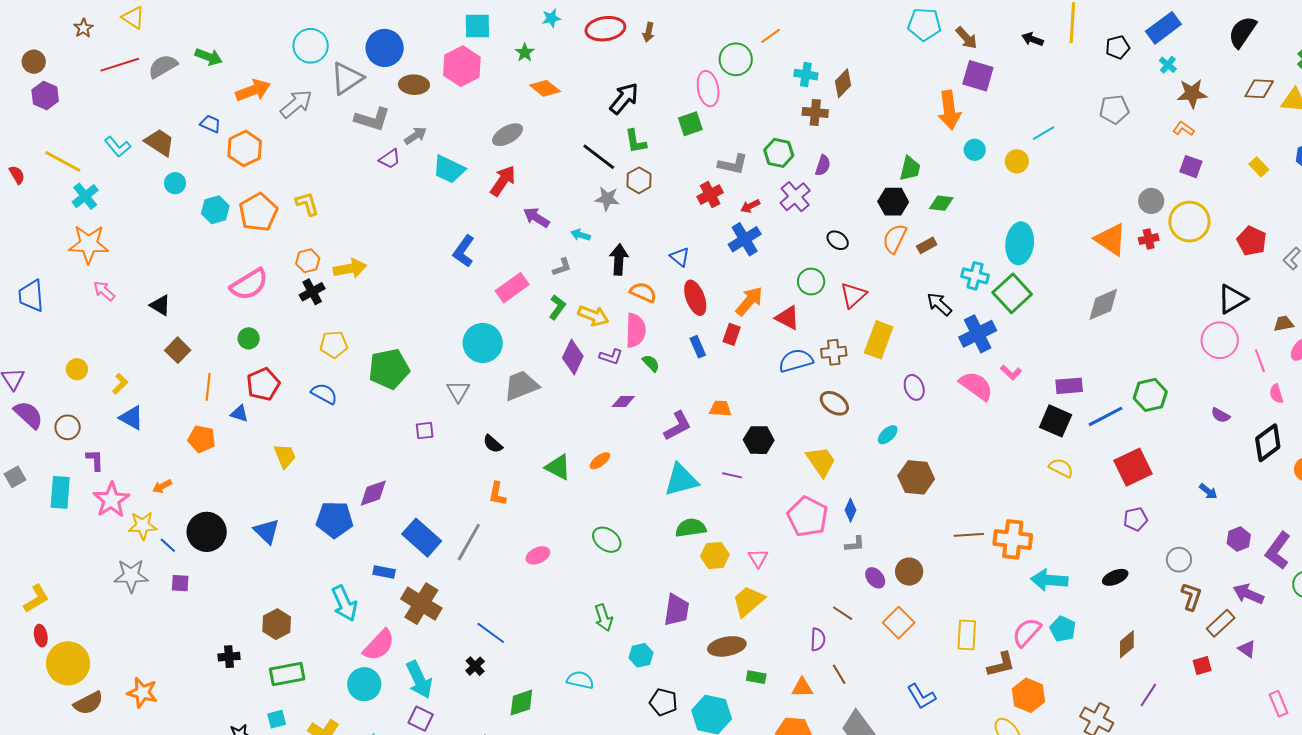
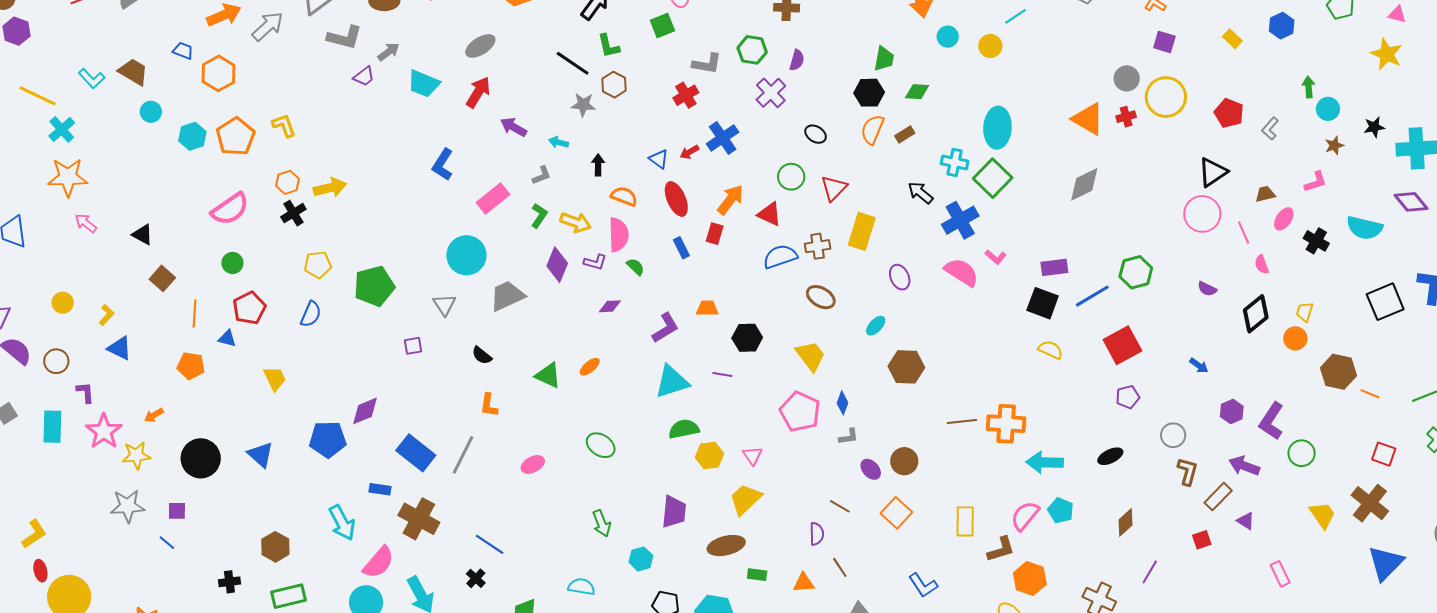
red arrow: (750, 206) -> (689, 152), moved
black arrow: (619, 260) -> (598, 165), size x0.7
blue semicircle: (324, 394) -> (311, 314), turned 88
blue line: (168, 545) -> (167, 543), moved

